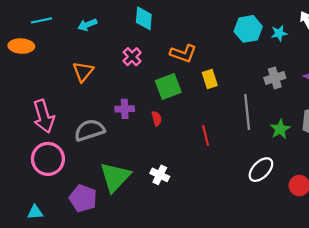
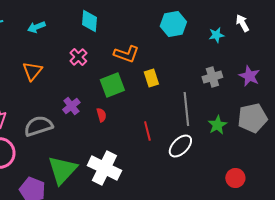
cyan hexagon: (248, 29) -> (173, 24), moved
purple cross: (125, 109) -> (71, 106), turned -36
white ellipse: (261, 170) -> (180, 146), moved
white cross: (160, 175) -> (104, 168), size x1.8

